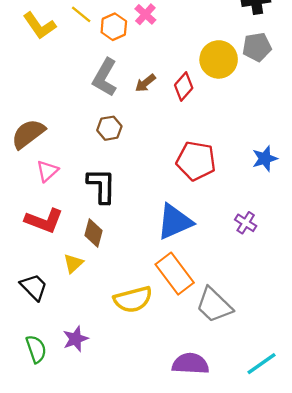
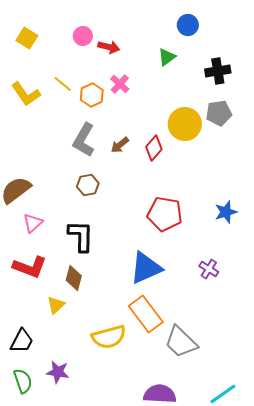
black trapezoid: (34, 287) -> (22, 341), moved, turned 72
purple star: (75, 339) -> (58, 372), turned 30

